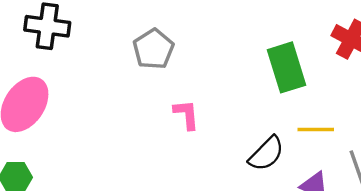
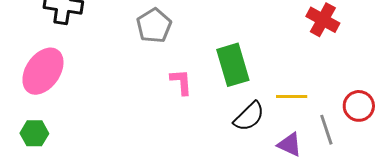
green rectangle: (286, 67) -> (233, 65), moved

